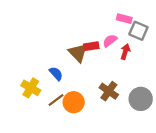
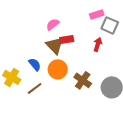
pink rectangle: (124, 19) -> (97, 14), turned -32
pink semicircle: (110, 41) -> (53, 24), moved
orange circle: (74, 102) -> (58, 69), moved

